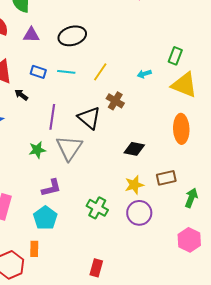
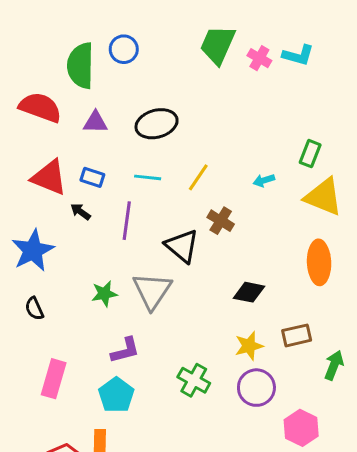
blue rectangle: (38, 72) -> (92, 177), moved
purple line: (52, 117) -> (127, 221), moved
pink hexagon: (189, 240) -> (301, 428), moved

